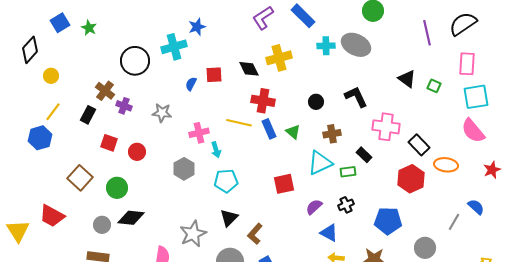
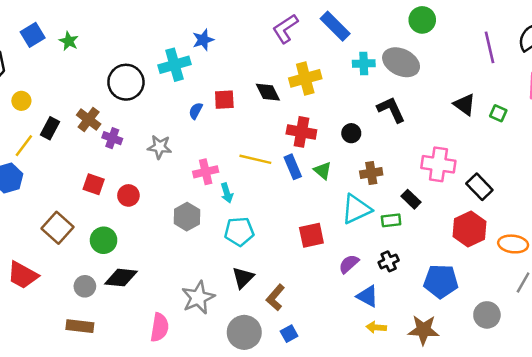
black L-shape: (356, 97) -> (391, 110), moved
red cross: (263, 101) -> (301, 132), moved
black rectangle: (88, 115) -> (50, 128), moved
orange ellipse: (446, 165) -> (513, 244), moved

